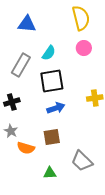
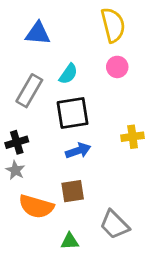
gray star: (11, 131) -> (15, 170), moved
orange semicircle: (26, 148) -> (36, 206), size x1.4

